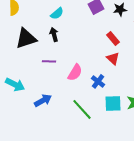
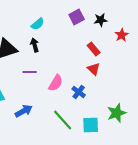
cyan square: (113, 103) -> (91, 125), moved

